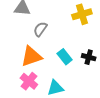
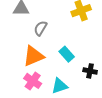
black cross: (89, 57) -> (90, 71), moved

